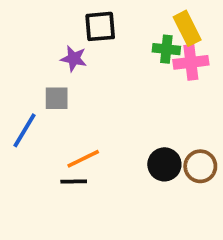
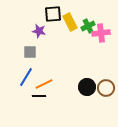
yellow rectangle: (187, 28) -> (70, 22), moved
green cross: (166, 49) -> (88, 26), turned -32
blue line: (25, 130) -> (26, 77), moved

